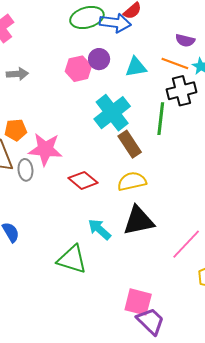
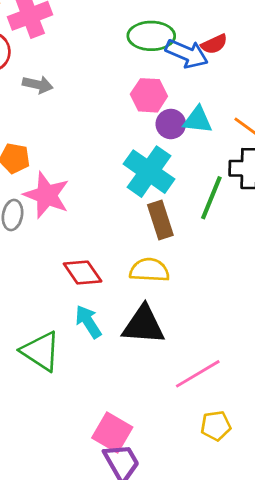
purple circle: (99, 59) -> (171, 124), moved
pink hexagon: (78, 69) -> (149, 95), moved
cyan cross: (112, 113) -> (149, 172), turned -33
red diamond: (83, 180) -> (83, 273), moved

